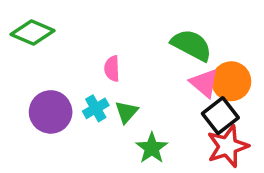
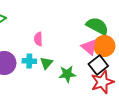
green semicircle: (192, 45) -> (97, 26), moved
cyan cross: (96, 108) -> (29, 61), turned 32
green star: (152, 148) -> (67, 74), moved, turned 30

